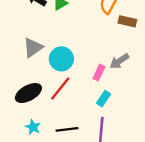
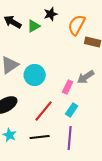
red line: (60, 88) -> (44, 111), moved

